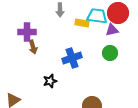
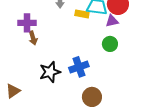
blue cross: (72, 58) -> (79, 67), moved
black star: (50, 81) -> (50, 72), size x1.5

